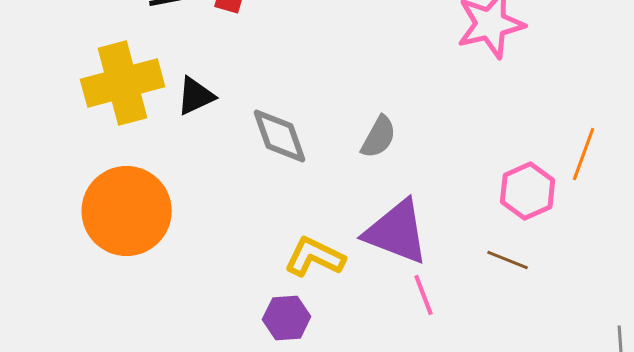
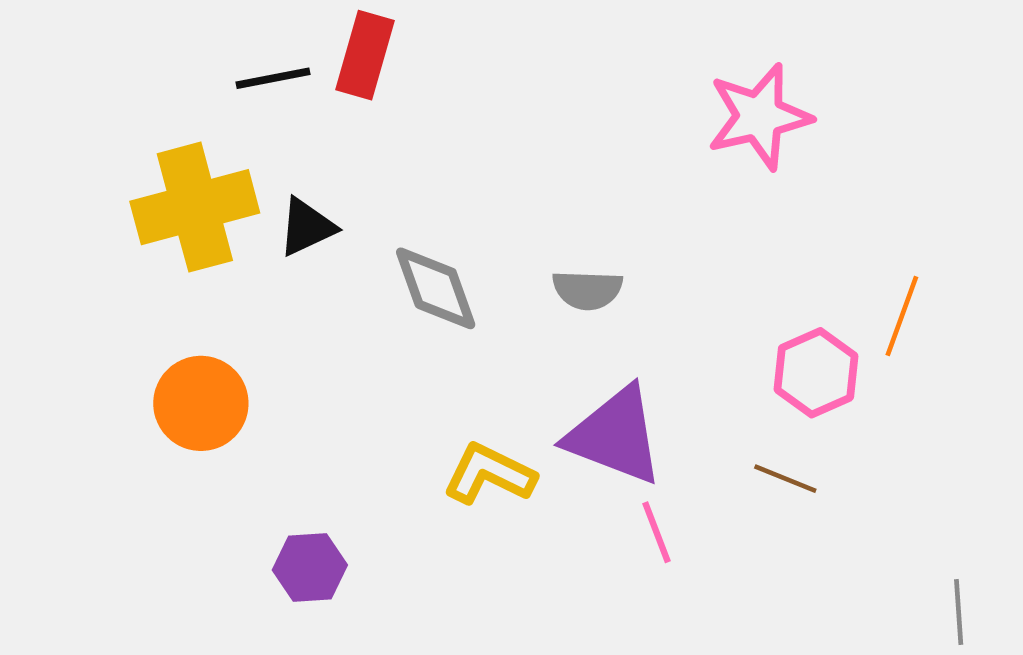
gray semicircle: (379, 137) -> (587, 290), turned 63
orange circle: (127, 211) -> (201, 403), size x0.7
purple hexagon: (287, 318) -> (310, 568), moved

